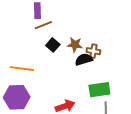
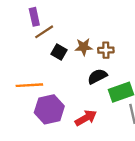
black semicircle: (84, 59) -> (97, 76), moved
purple hexagon: (17, 97) -> (49, 109), moved

